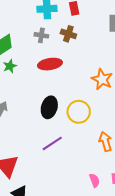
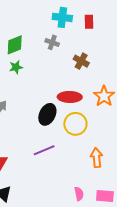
brown cross: (68, 34) -> (81, 61), moved
red ellipse: (50, 64) -> (70, 97), moved

